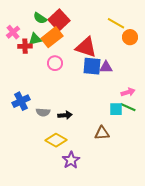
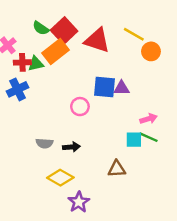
green triangle: (35, 39) -> (36, 64), moved
red triangle: (86, 47) -> (97, 40), moved
pink circle: (55, 63) -> (80, 107), moved
blue cross: (21, 101) -> (18, 89), moved

